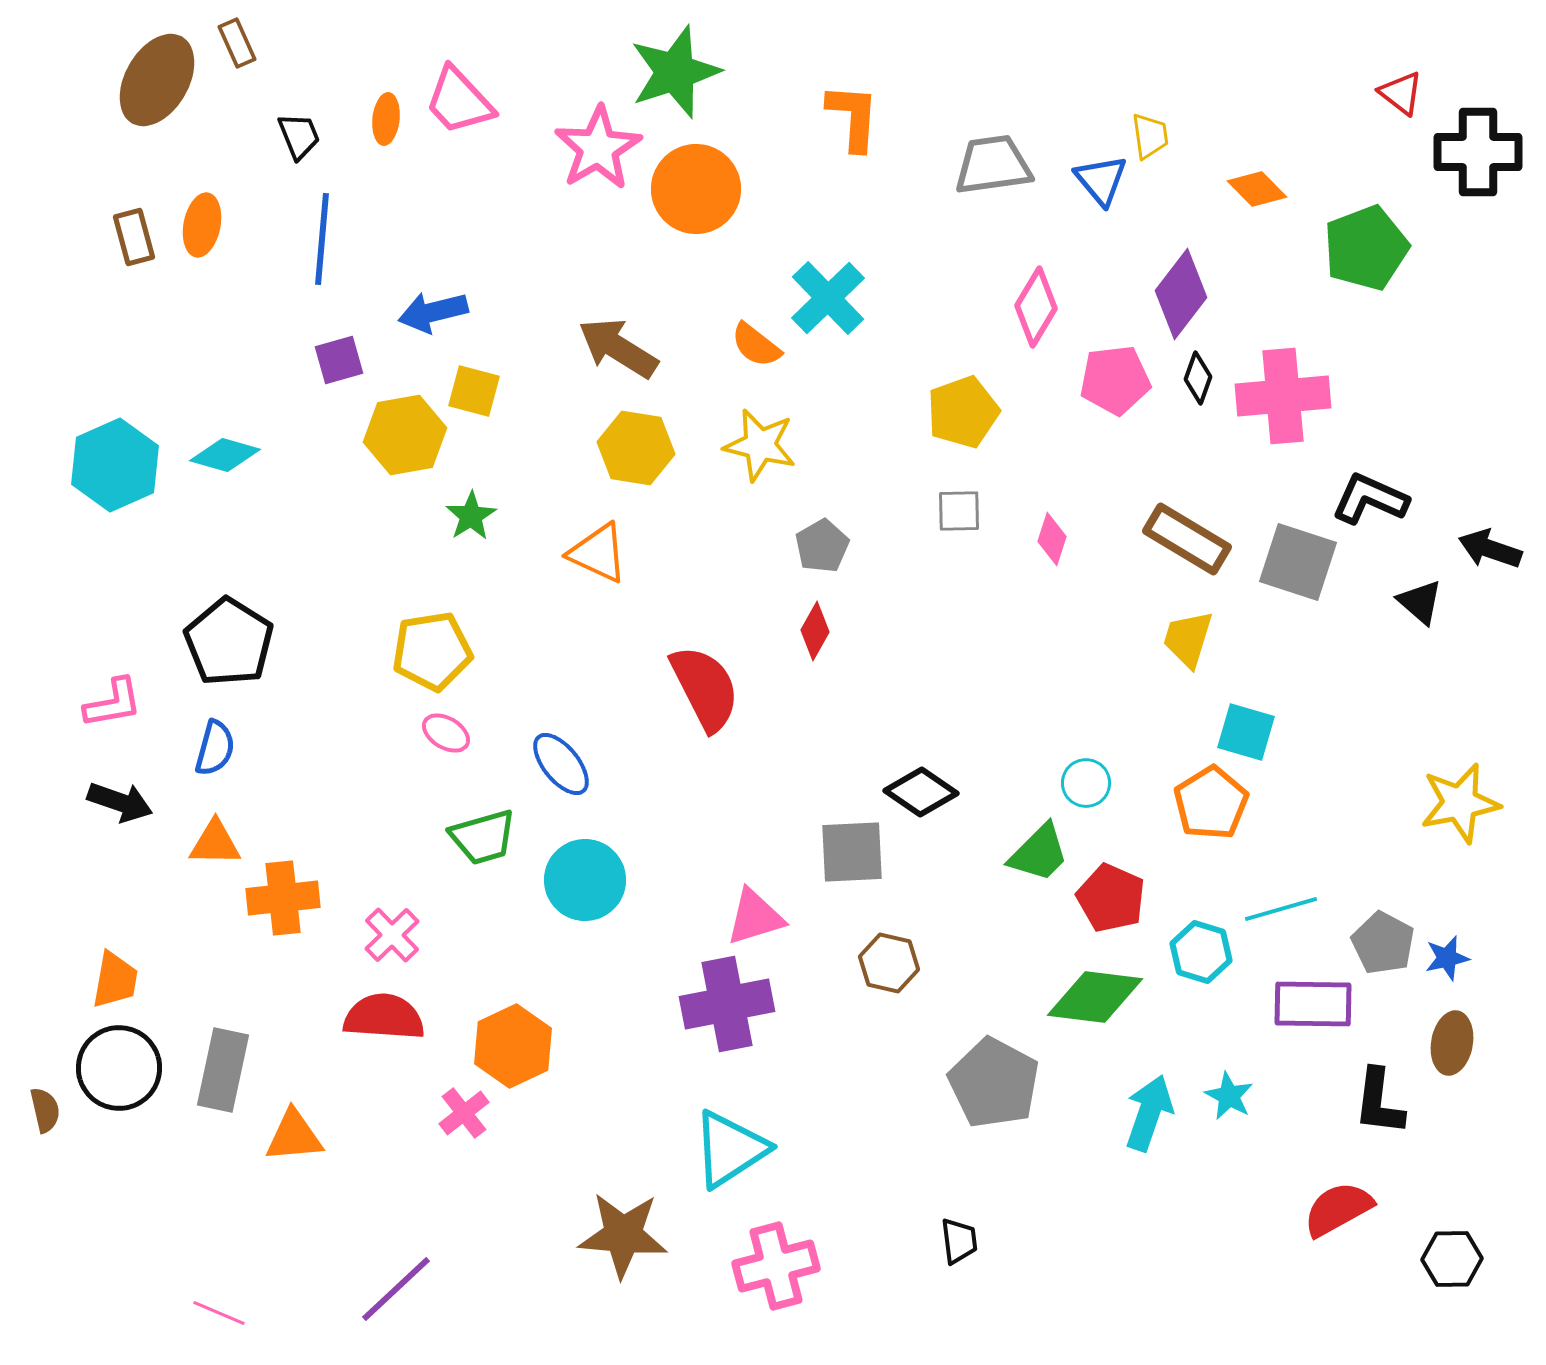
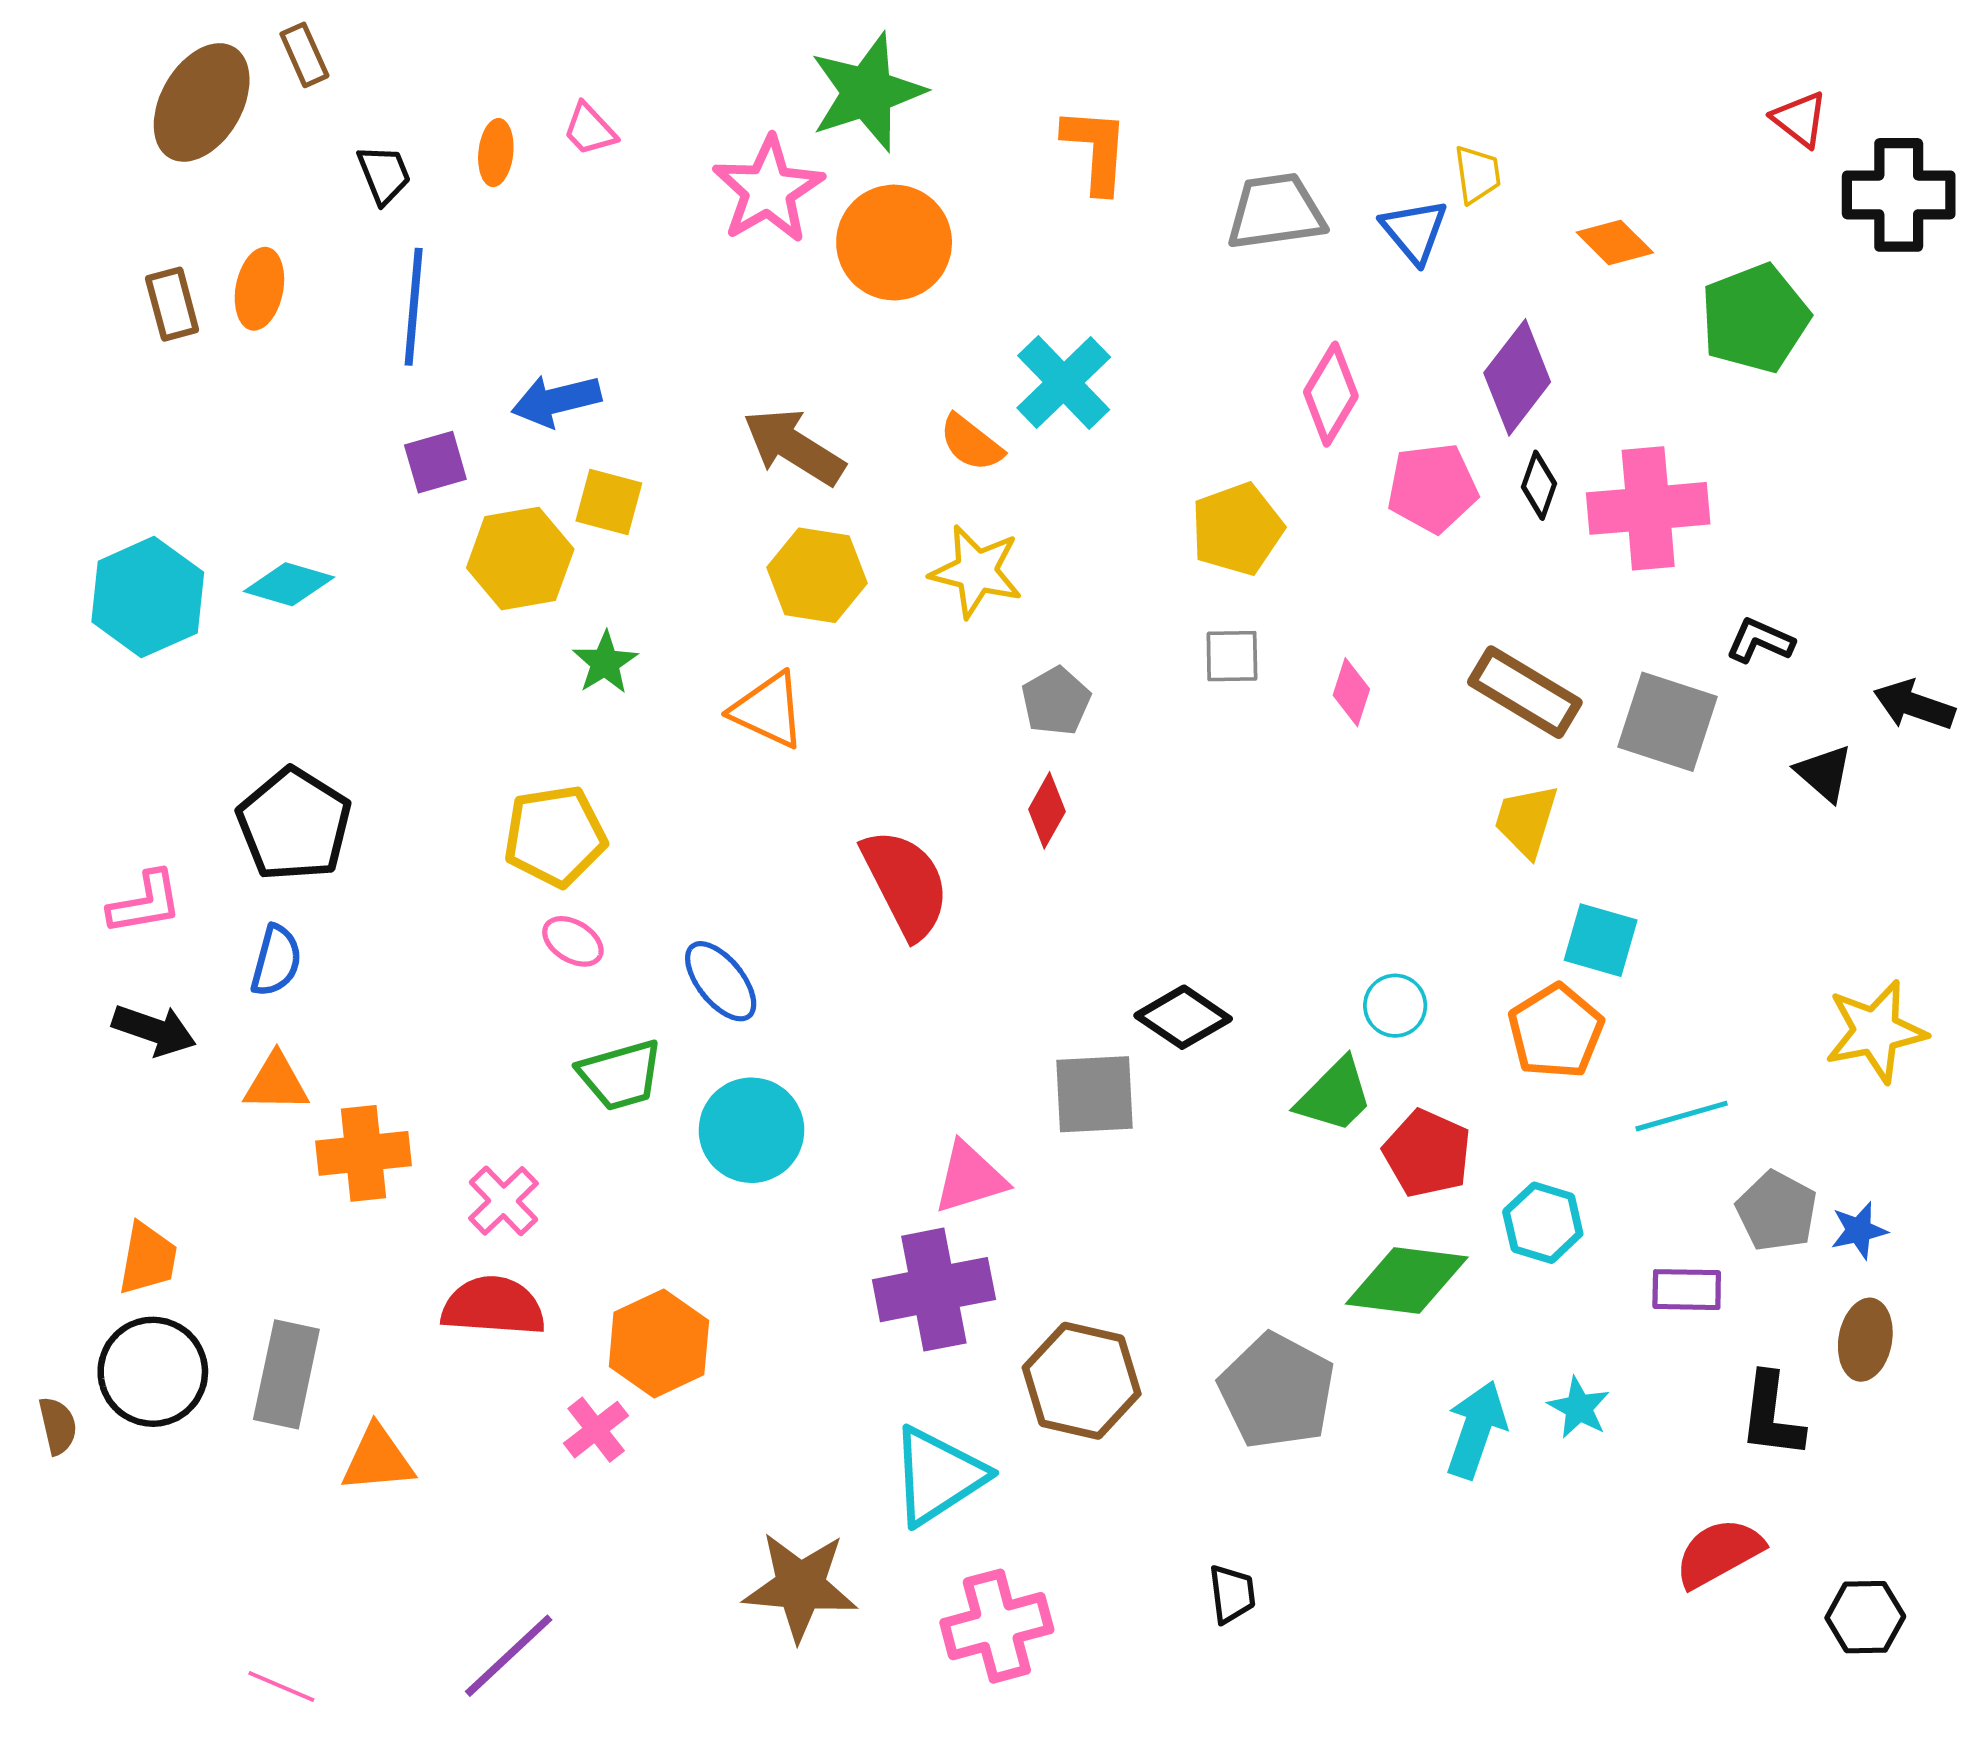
pink trapezoid: (459, 101) -> (590, 129), size x0.6
black L-shape: (1370, 499) -> (1760, 641), size x0.7
cyan line: (1281, 909) -> (1682, 1116), moved
brown hexagon: (889, 963) -> (1082, 1381), moved, size x1.5
purple rectangle: (1313, 1004) -> (1687, 1290), size x0.7

